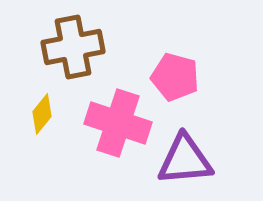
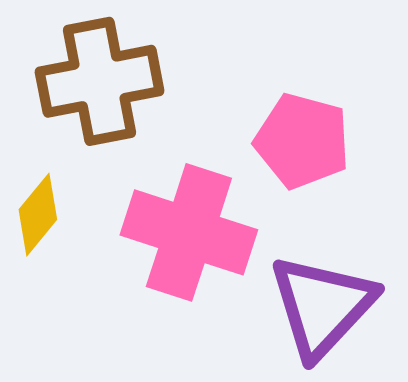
purple triangle: (185, 160) -> (322, 306), turned -42

